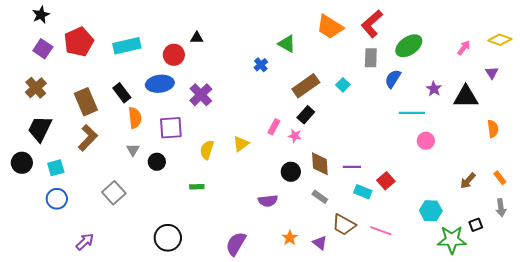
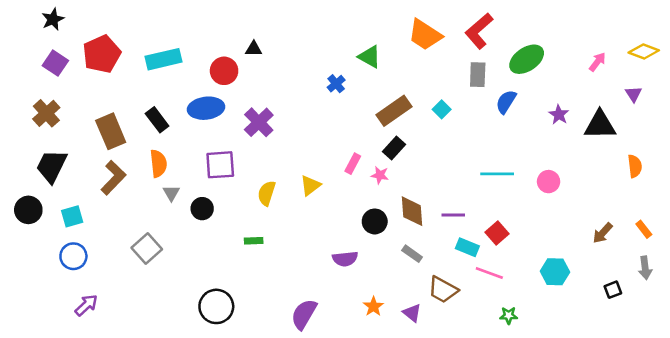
cyan line: (412, 113) -> (497, 174), moved
orange semicircle: (135, 118) -> (158, 164), moved
pink line: (381, 231) -> (489, 273), moved
green star: (452, 240) -> (509, 315), moved, size x0.5
purple arrow: (85, 242) -> (86, 305), moved

